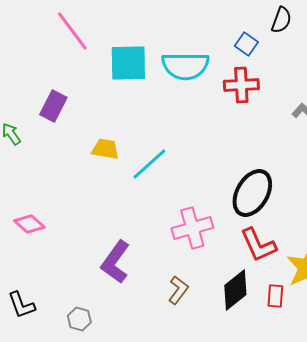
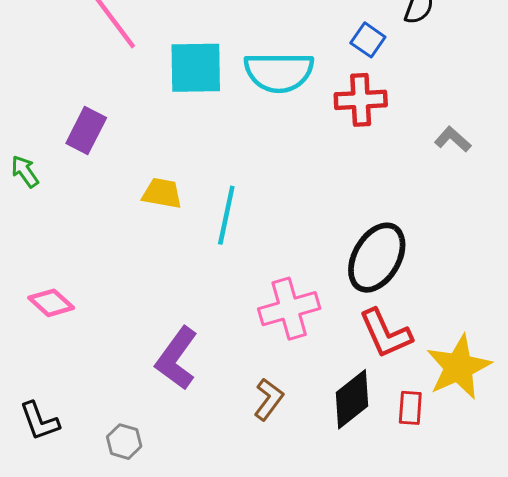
cyan line: (149, 164) -> (226, 215), turned -36

